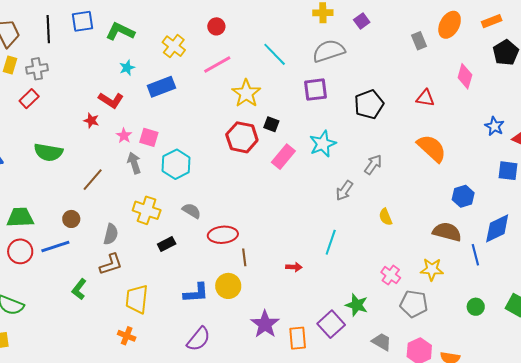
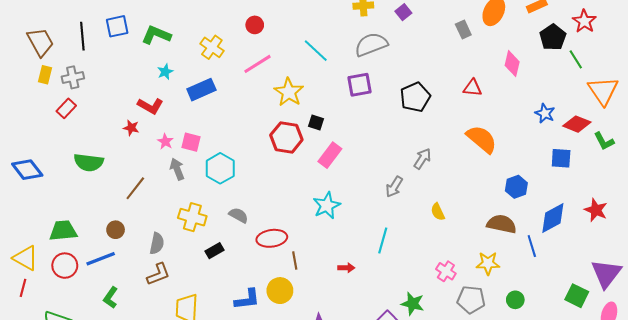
cyan star: (323, 144) -> (327, 206), moved
green L-shape: (79, 289) -> (111, 298), moved
green circle: (476, 307) -> (515, 300), moved

